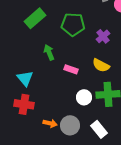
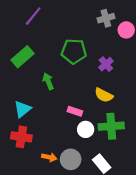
green rectangle: (35, 18) -> (22, 57), moved
pink rectangle: (71, 69) -> (75, 111), moved
cyan triangle: (25, 78) -> (22, 109), turned 30

